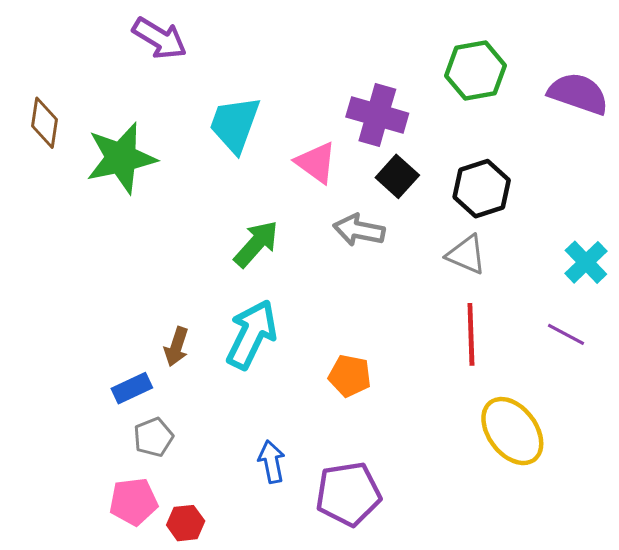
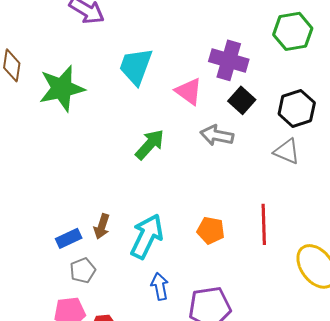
cyan arrow: (252, 334) -> (147, 236), moved
red line: (471, 334) -> (264, 224), moved
brown arrow: (176, 347) -> (102, 226), moved

